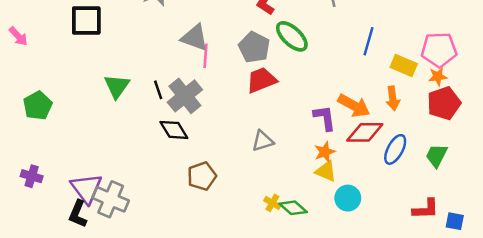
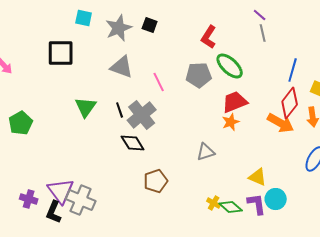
gray triangle: (195, 38) -> (122, 67), moved
gray pentagon: (254, 47) -> (199, 75), turned -30
pink line: (206, 56) -> (159, 82), turned -30
red trapezoid: (261, 80) -> (235, 102), moved
purple L-shape: (325, 118) -> (257, 204), moved
red diamond: (365, 132) -> (290, 103), moved, turned -52
orange star: (325, 152) -> (231, 122), moved
purple cross: (32, 176) -> (29, 199), moved

